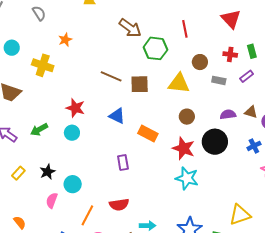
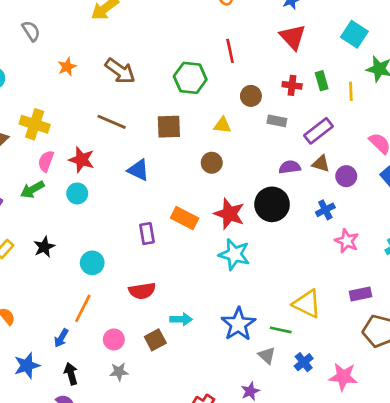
brown arrow: (130, 28) -> (120, 71), moved
yellow cross: (43, 65) -> (35, 124), moved
brown line: (111, 76) -> (112, 122), moved
purple rectangle: (247, 76) -> (318, 131), moved, size x1.5
yellow triangle: (179, 83) -> (222, 125), size x0.6
brown circle: (187, 117) -> (212, 163), moved
orange rectangle: (148, 133) -> (185, 218), moved
cyan circle: (73, 184) -> (92, 263), moved
pink semicircle: (52, 200) -> (46, 161), moved
orange line: (87, 215) -> (83, 308), moved
yellow triangle: (240, 215) -> (307, 304), turned 45

